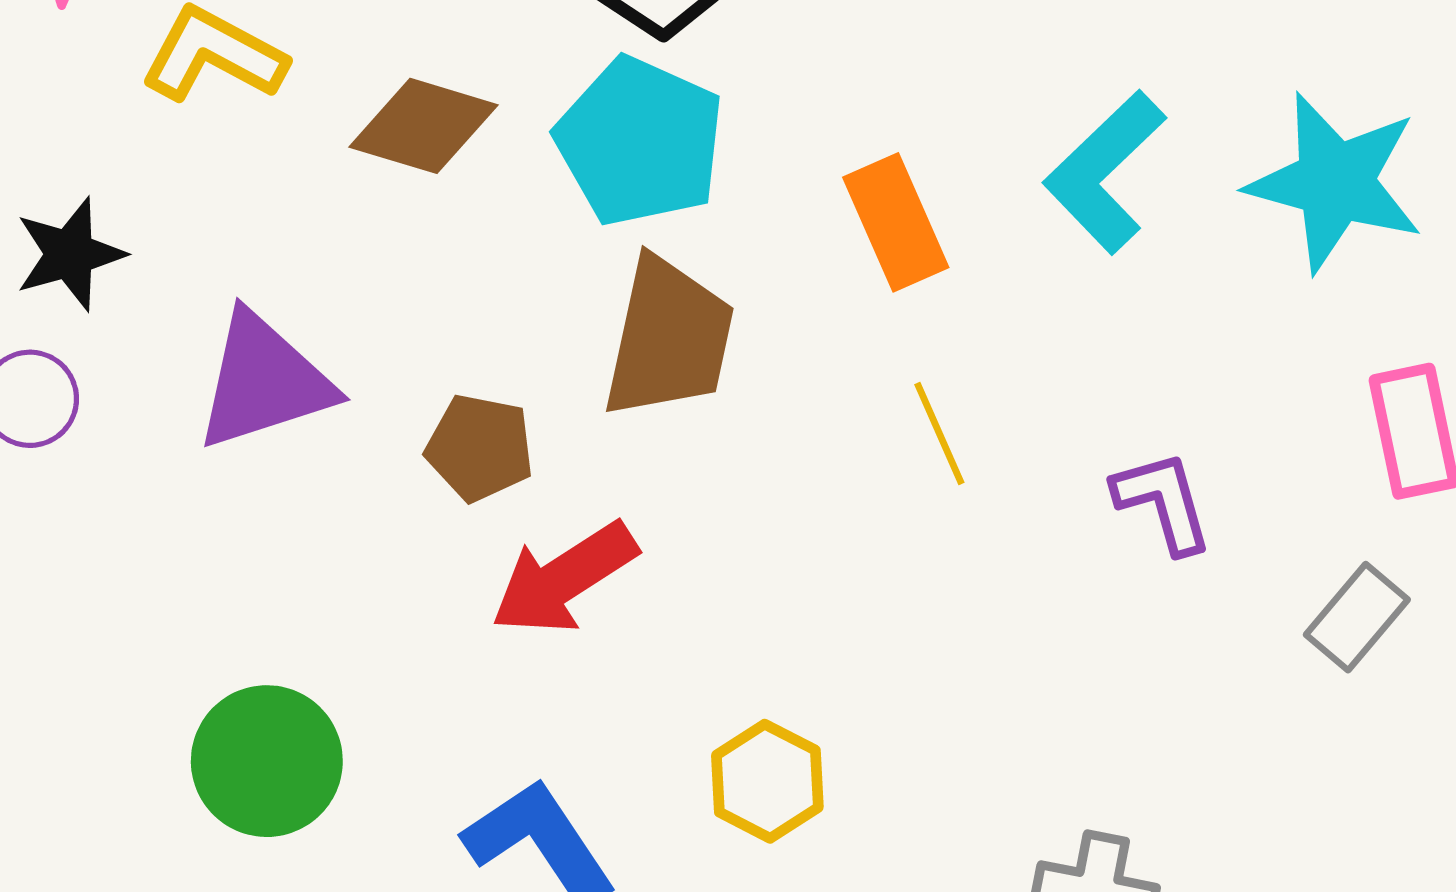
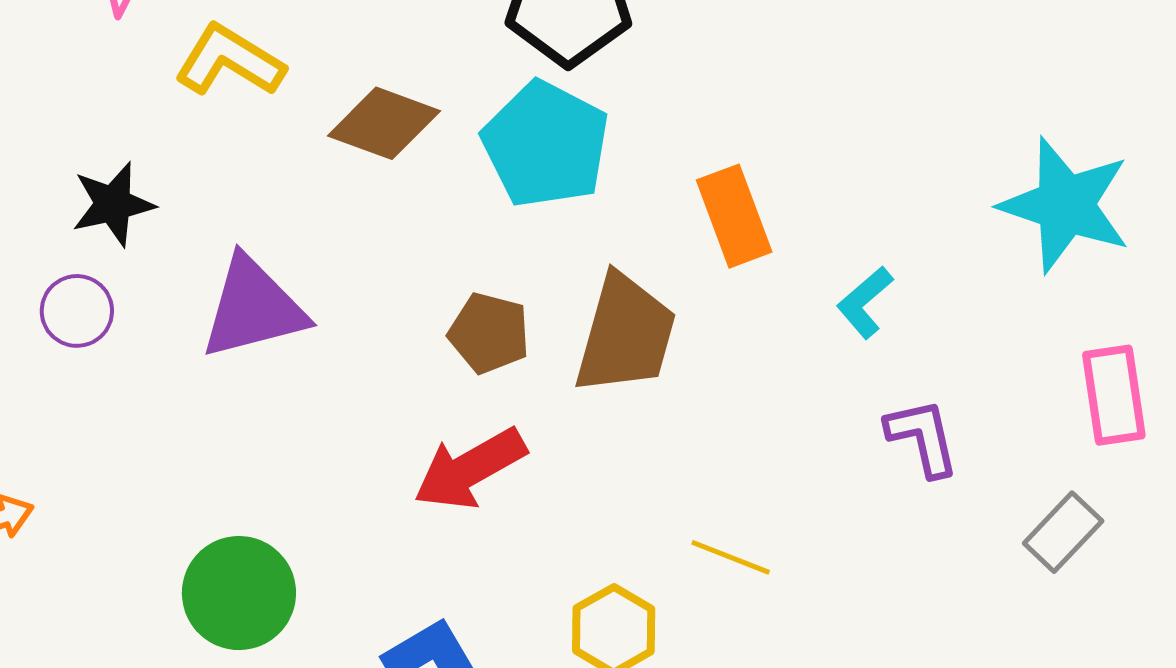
cyan L-shape: (1105, 172) -> (865, 302), moved, size x0.6
brown trapezoid: (669, 338) -> (625, 334), moved
yellow line: (939, 433) -> (731, 557), moved, turned -48
brown pentagon: (480, 448) -> (489, 333), moved

